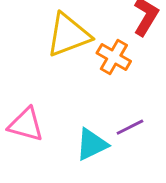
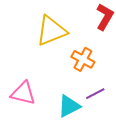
orange cross: (114, 57) -> (83, 59), moved

